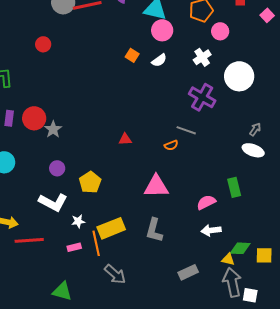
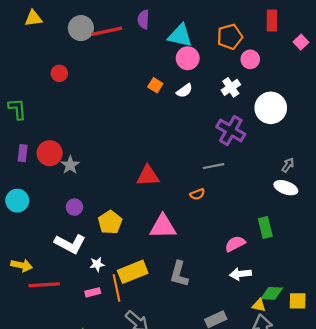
gray line: (186, 130) -> (214, 166), turned -30
red triangle: (125, 139) -> (148, 176), size x1.6
orange semicircle: (171, 145) -> (197, 194), moved
pink triangle: (156, 186) -> (163, 227), moved

